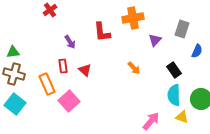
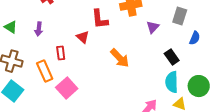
purple arrow: (70, 42) -> (39, 29), moved, turned 40
green triangle: (13, 52) -> (11, 27), moved, turned 40
orange arrow: (134, 68) -> (120, 58), moved, size x1.5
red triangle: (85, 70) -> (83, 37), moved

